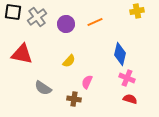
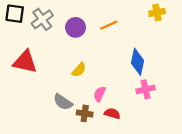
pink cross: (127, 78) -> (146, 89), turned -35
gray semicircle: (43, 88) -> (63, 102), moved
red semicircle: (130, 99) -> (112, 113), moved

